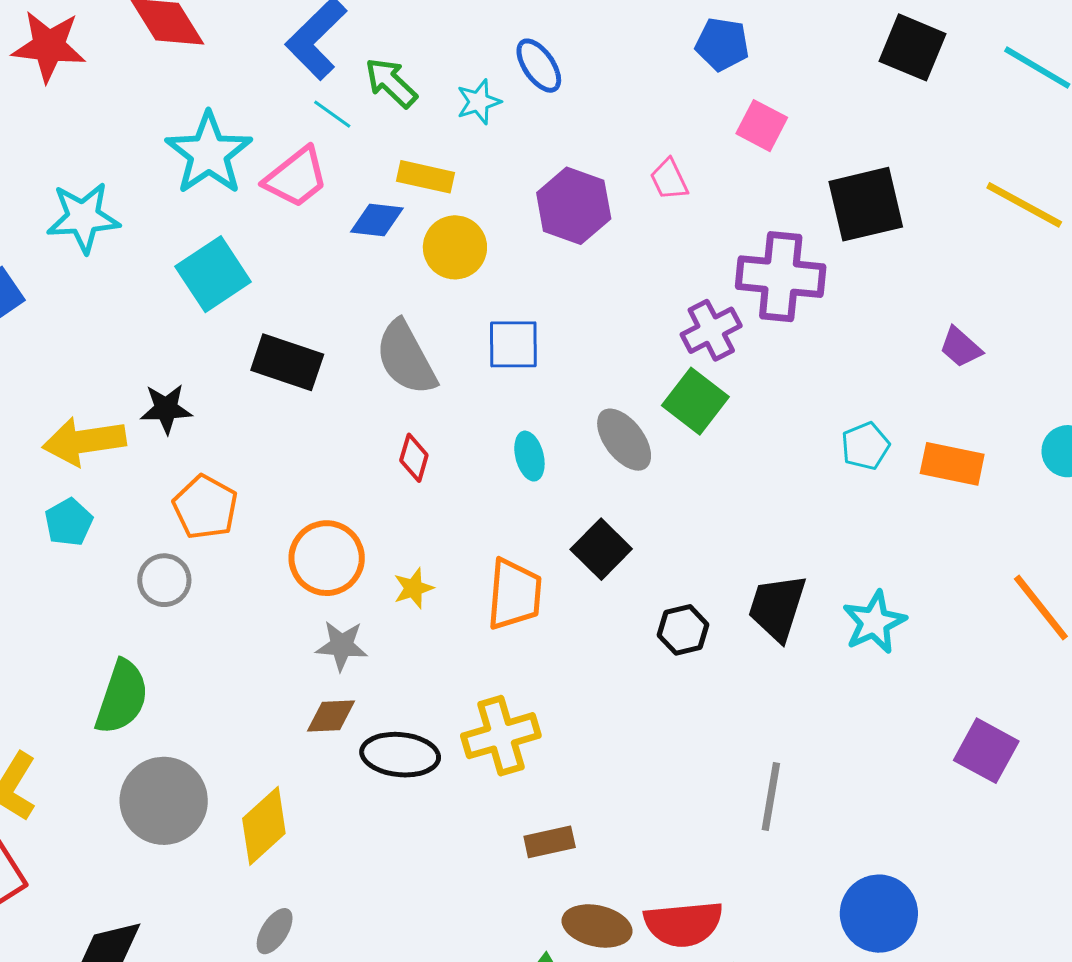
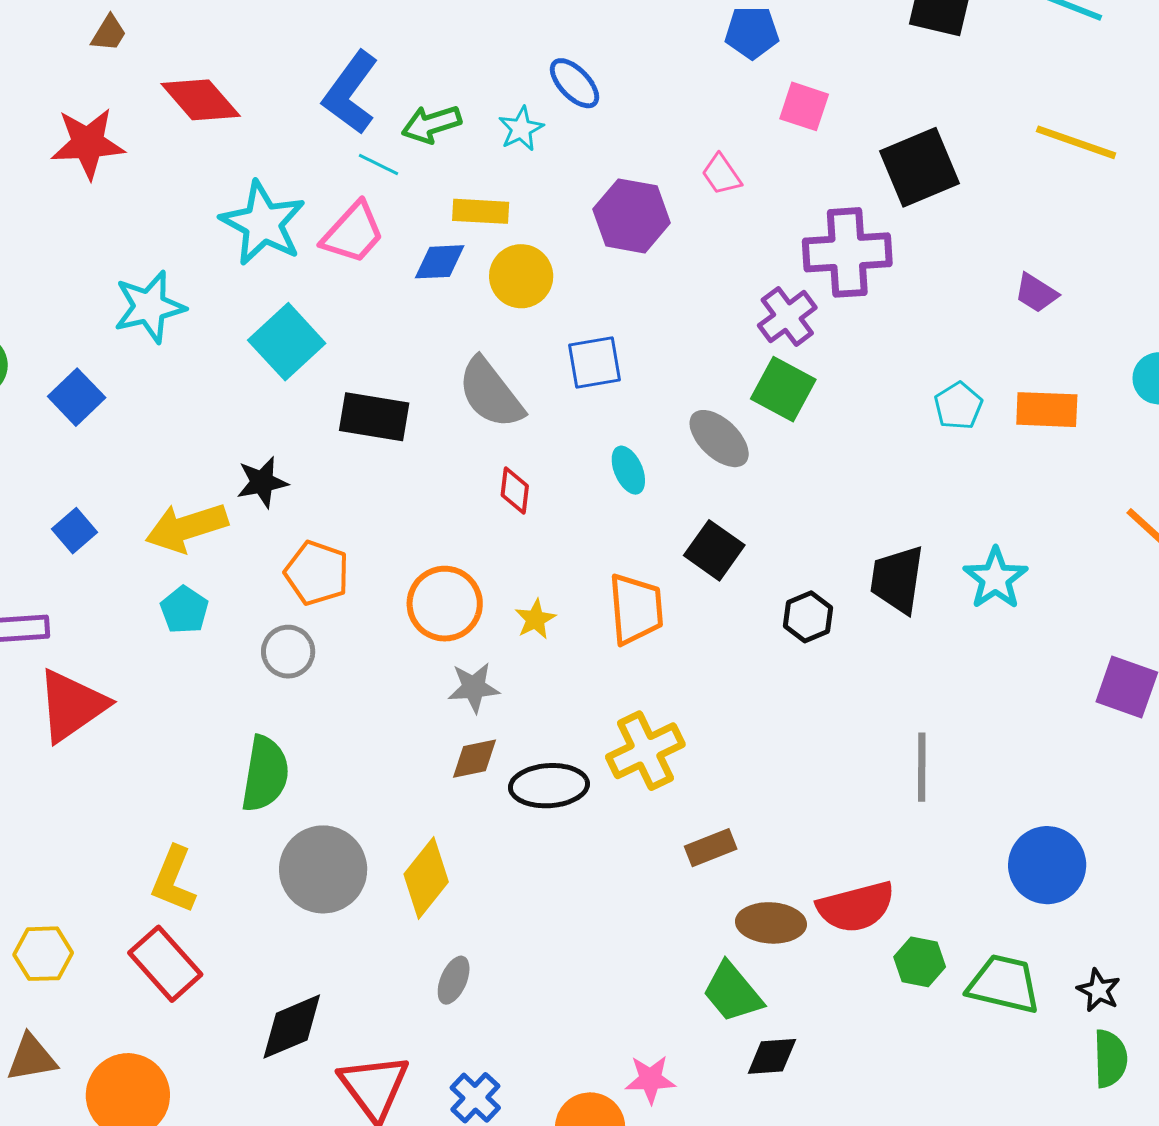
green arrow: (391, 83) -> (431, 124), turned -52

